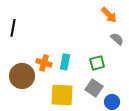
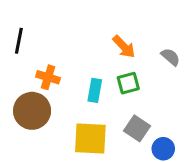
orange arrow: (109, 15) -> (124, 47), moved
orange cross: (44, 63) -> (48, 77), moved
green square: (97, 63) -> (128, 83), moved

